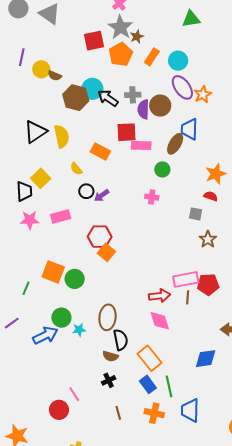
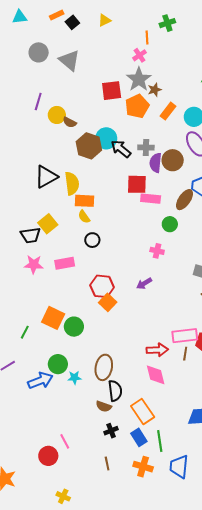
orange rectangle: (100, 151) -> (84, 201), moved, turned -30
black trapezoid: (24, 191) -> (30, 235), turned 80
purple arrow: (102, 195) -> (144, 283), moved
black cross: (109, 380) -> (111, 431), moved

